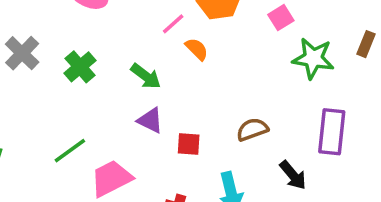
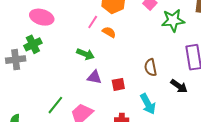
gray cross: (22, 53) -> (16, 60), turned -36
green cross: (80, 67) -> (33, 44), moved, turned 30
brown semicircle: (252, 129) -> (151, 67), turned -66

